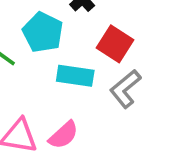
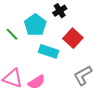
gray L-shape: (125, 89) -> (83, 75), moved

